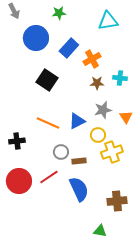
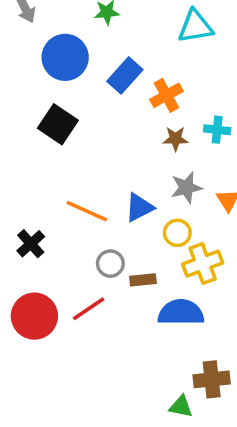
black square: (47, 80) -> (58, 124), moved
black cross: (17, 141) -> (31, 244), turned -35
blue semicircle: (79, 189) -> (181, 312), moved, turned -65
brown cross: (117, 201) -> (212, 379), moved

